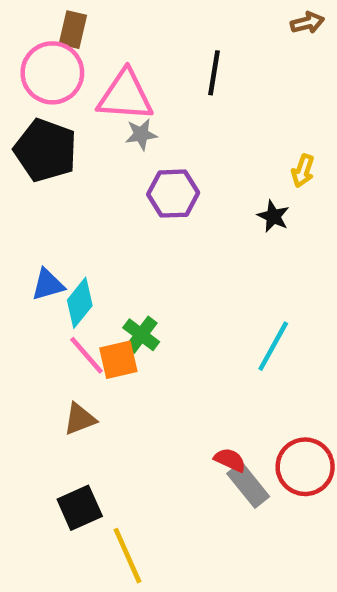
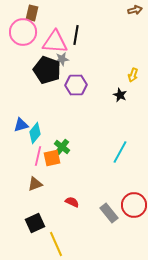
black line: (214, 73) -> (76, 35), moved
black pentagon: (46, 150) -> (47, 70), moved
pink line: (87, 355) -> (38, 156), turned 54
red semicircle: (230, 460) -> (72, 202), moved

